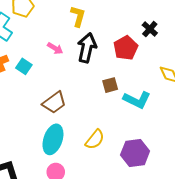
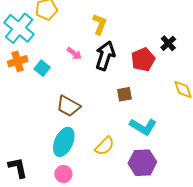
cyan L-shape: (137, 100) -> (143, 127), moved
brown trapezoid: (54, 103) -> (68, 106), turned 60

